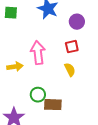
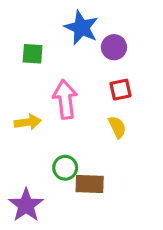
green square: (11, 13) -> (33, 54), moved
purple circle: (77, 22) -> (114, 47), moved

